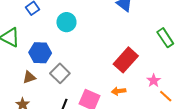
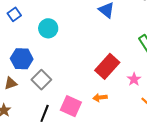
pink star: (154, 81) -> (134, 79), moved

